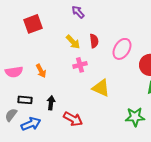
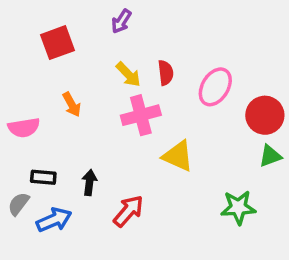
purple arrow: (78, 12) -> (121, 21), moved, turned -104
pink cross: (80, 65) -> (141, 115), size x1.5
orange arrow: (41, 71) -> (72, 105), moved
red arrow: (73, 119) -> (128, 211), turned -78

